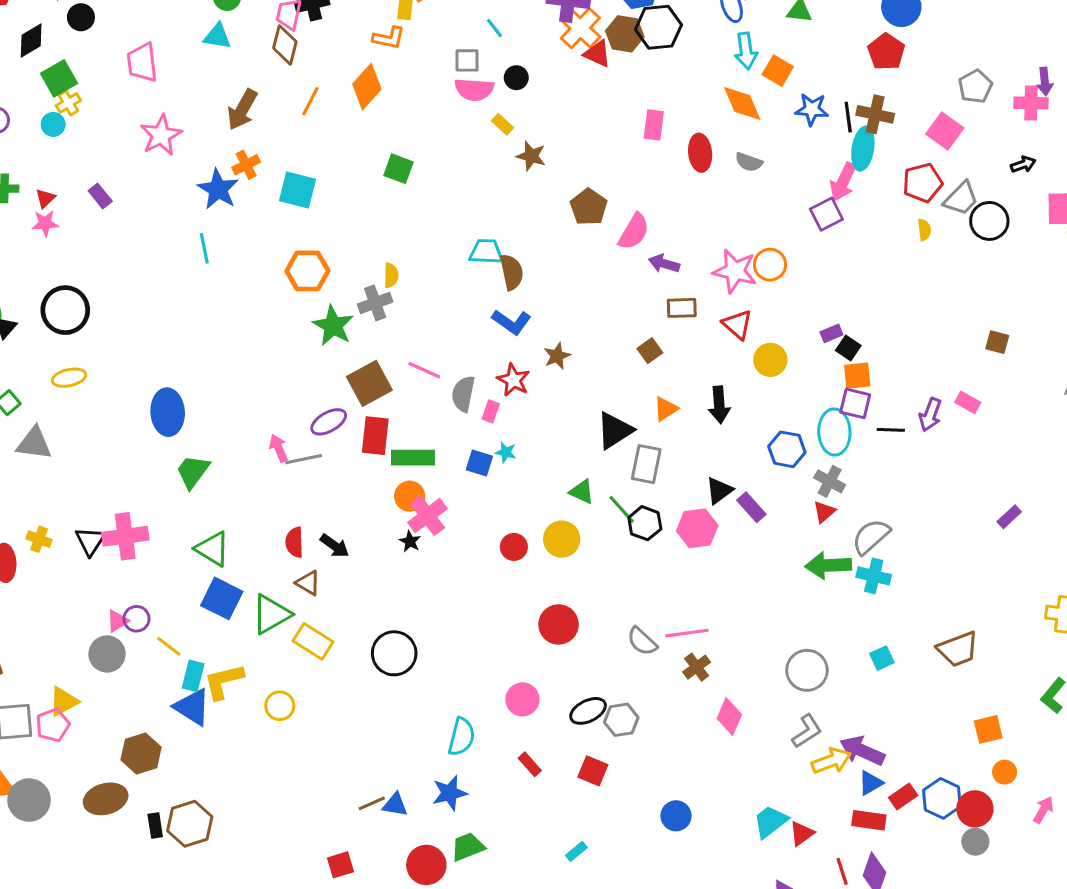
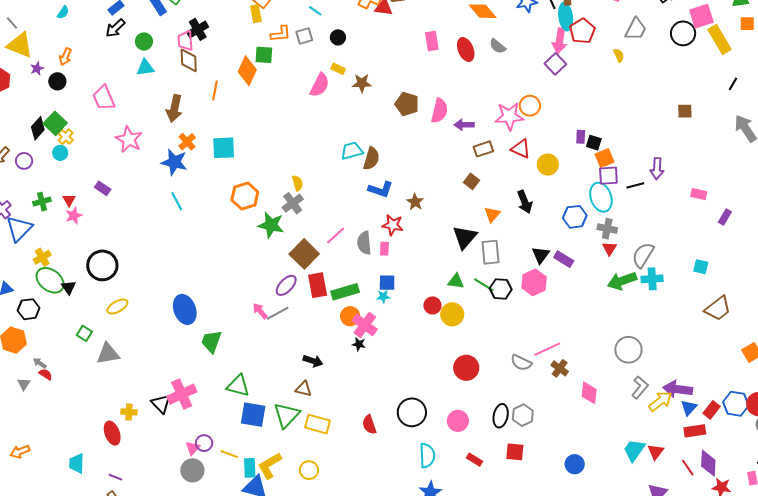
orange L-shape: (389, 38) -> (281, 34), moved
black diamond: (31, 40) -> (38, 128), moved
pink semicircle: (474, 89) -> (320, 85), moved, turned -50
gray semicircle: (749, 162) -> (498, 46), turned 36
green square: (399, 169) -> (264, 55), moved
red pentagon: (922, 183) -> (582, 31), moved
black circle: (989, 221) -> (683, 33), moved
brown semicircle: (512, 272) -> (371, 159), turned 45
purple rectangle: (831, 333) -> (581, 137), turned -48
pink line: (424, 370) -> (336, 236), turned -50
pink rectangle: (968, 402) -> (699, 194), moved
cyan star: (506, 452) -> (383, 296), moved
red semicircle: (294, 542) -> (369, 425), moved
red circle: (514, 547) -> (432, 305), moved
black circle: (394, 653) -> (412, 412), moved
cyan square: (882, 658) -> (701, 267), moved, turned -35
black ellipse: (588, 711) -> (501, 416), turned -35

